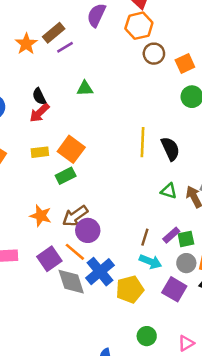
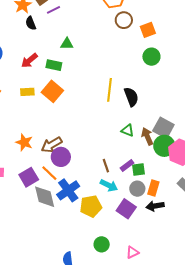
black semicircle: (39, 96) -> (31, 23), moved
green rectangle: (66, 176) -> (54, 65), moved, turned 35
brown line: (145, 237) -> (106, 166), turned -40

